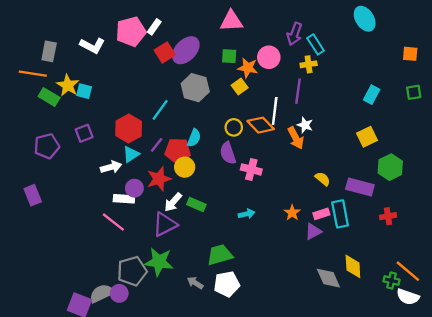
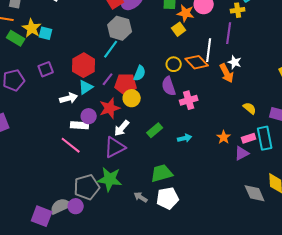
gray hexagon: (195, 88) -> (120, 28), moved
pink cross: (251, 169) -> (189, 100), turned -30
green rectangle: (196, 205) -> (155, 130), moved, turned -63

